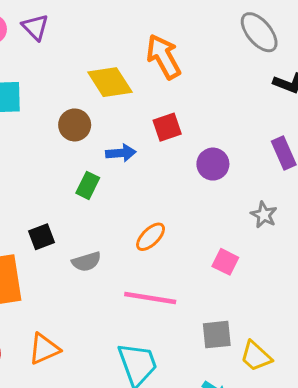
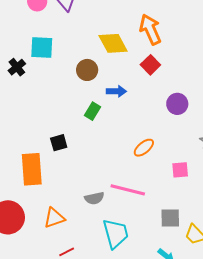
red square: (167, 127) -> (150, 65), moved, turned -30
orange ellipse: (151, 237) -> (144, 148), moved
gray semicircle: (86, 262) -> (94, 198), moved
pink square: (225, 262) -> (180, 170), turned -36

